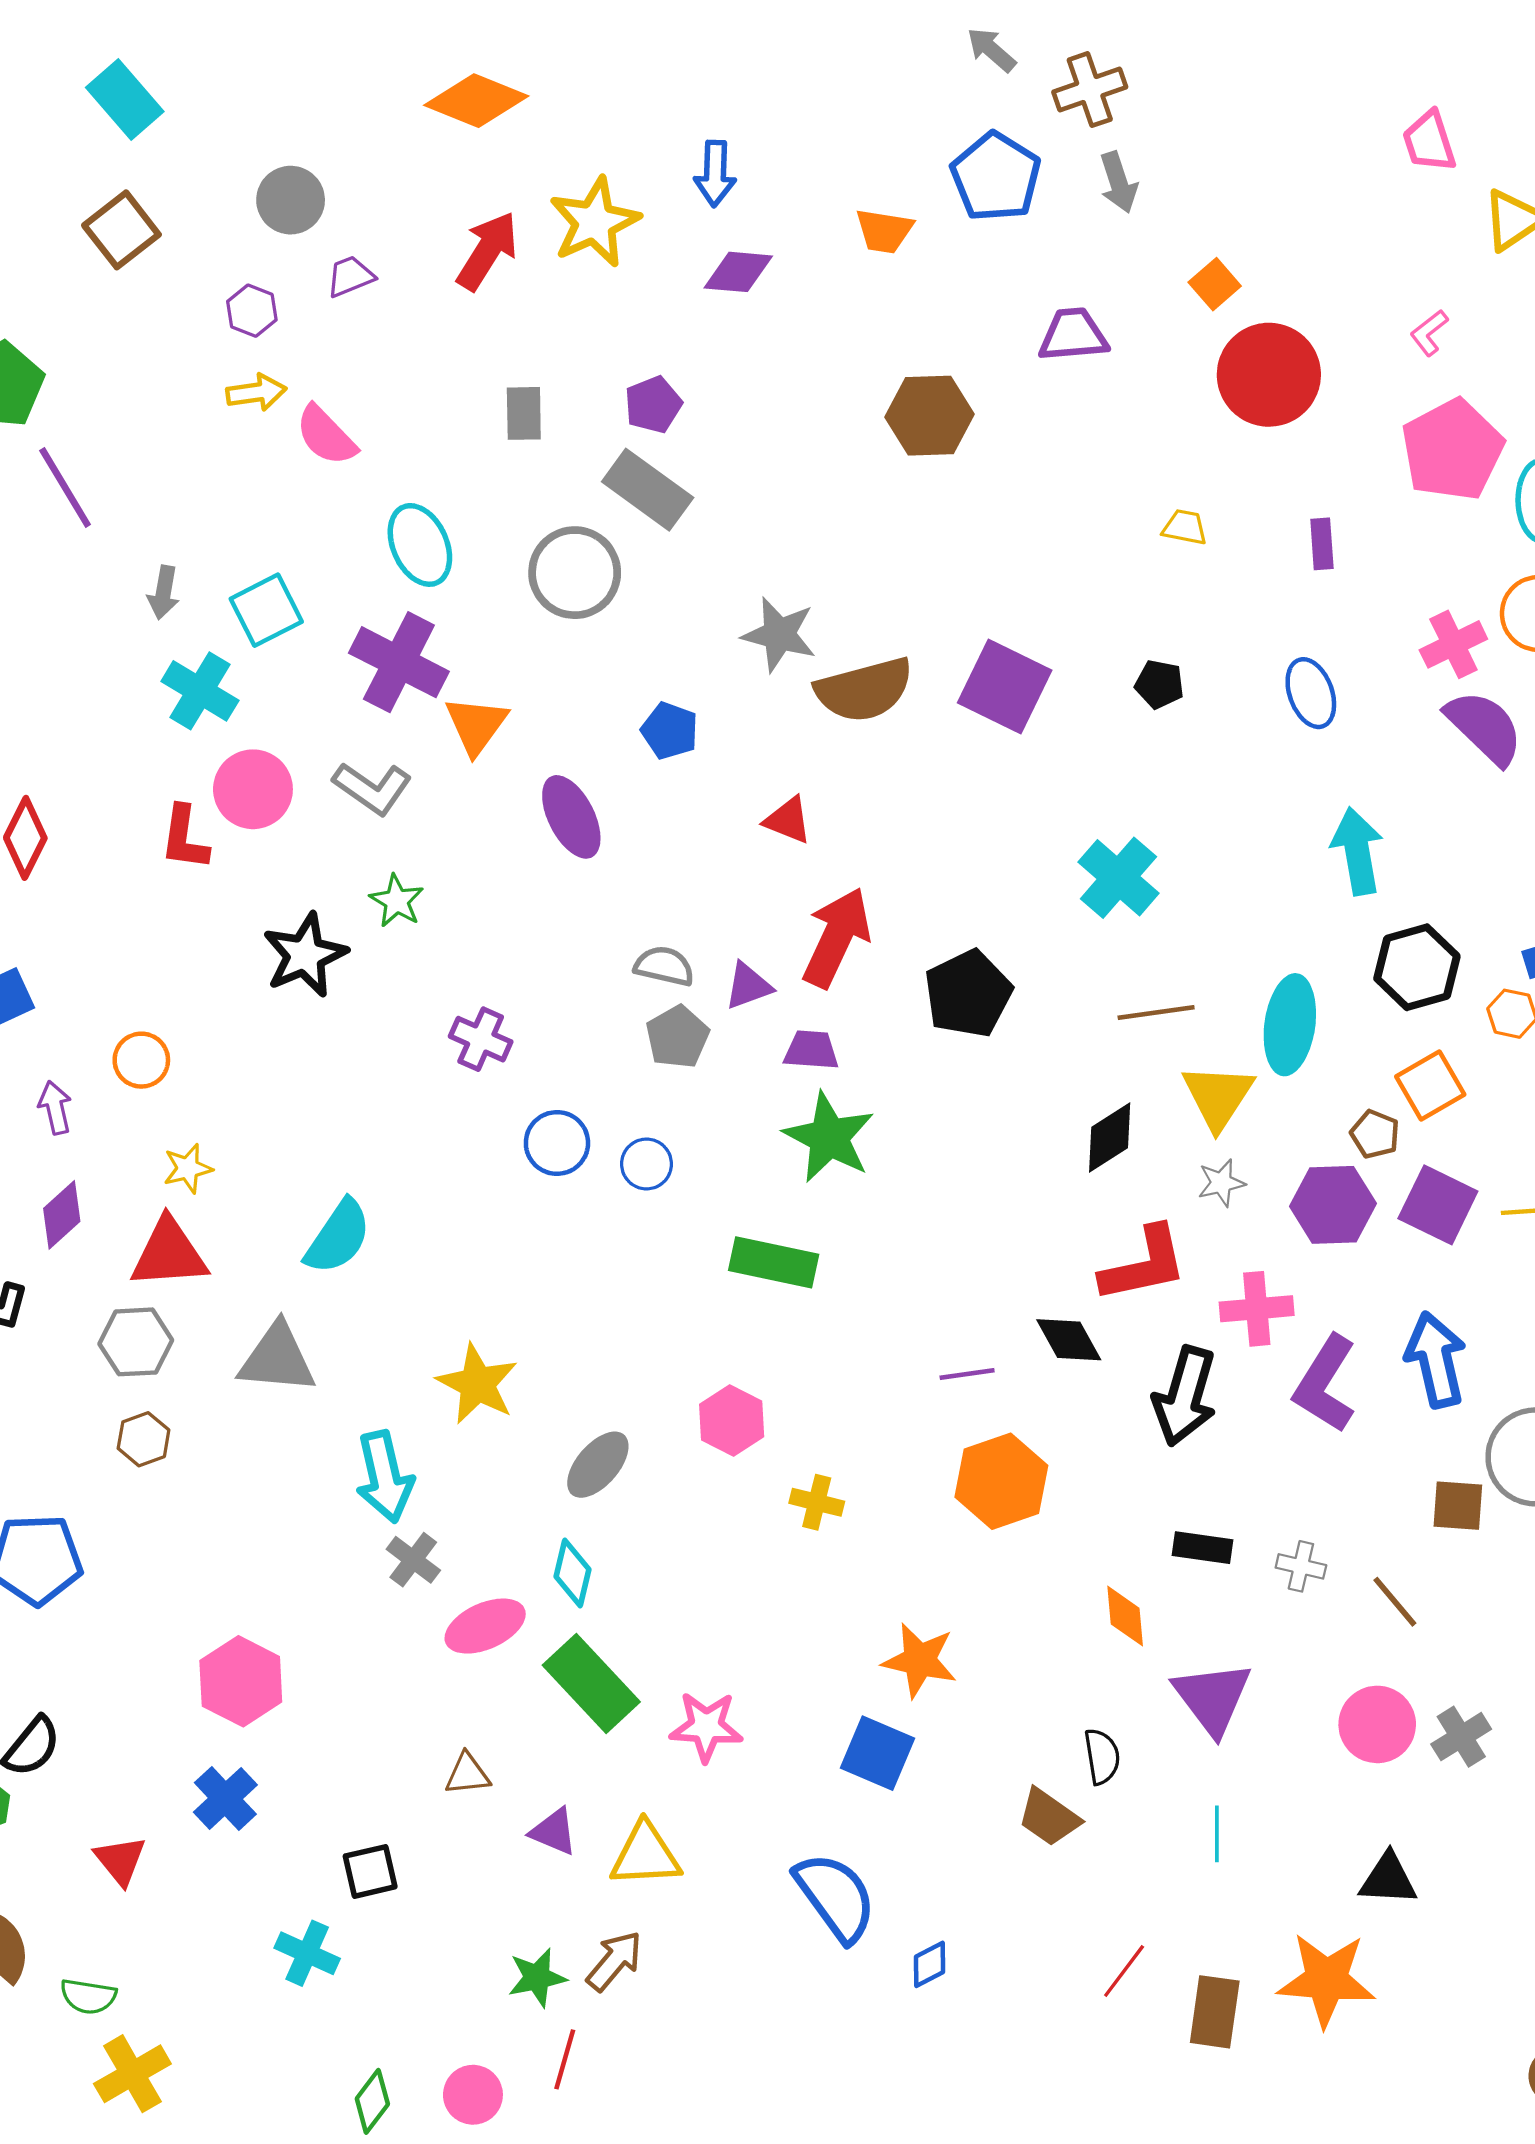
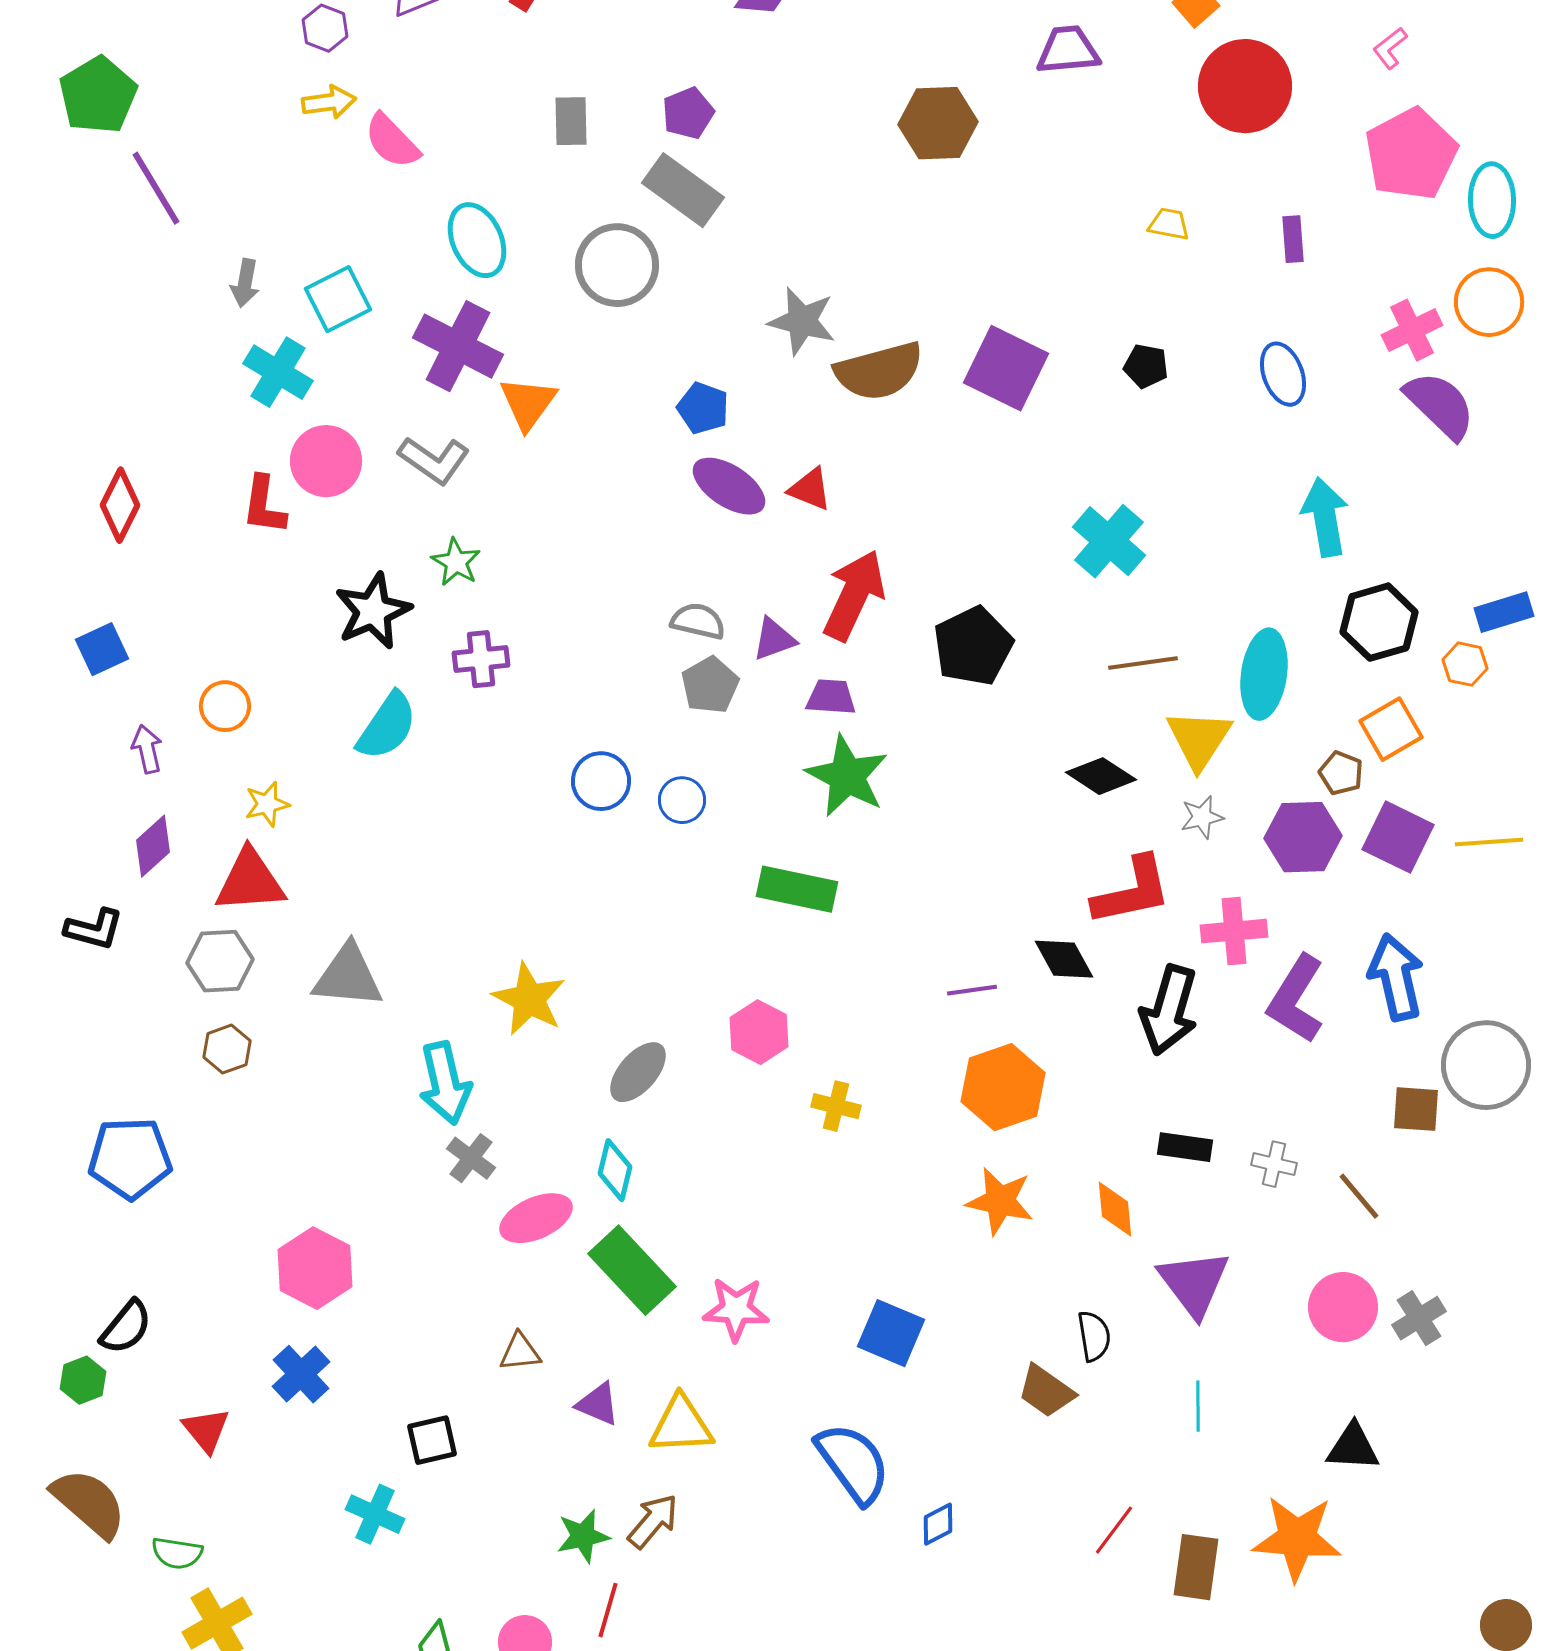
purple ellipse: (571, 817) -> (729, 486), moved, turned -30
purple cross: (481, 1039) -> (481, 659), moved, turned -30
black diamond: (1110, 1137) -> (1101, 776), turned 66
cyan semicircle: (338, 1237) -> (387, 726), moved
orange star: (920, 1660) -> (1000, 1201), moved

